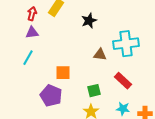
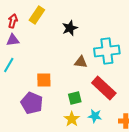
red rectangle: (123, 81) -> (104, 88), size x1.4
cyan star: (123, 109) -> (95, 116), moved

